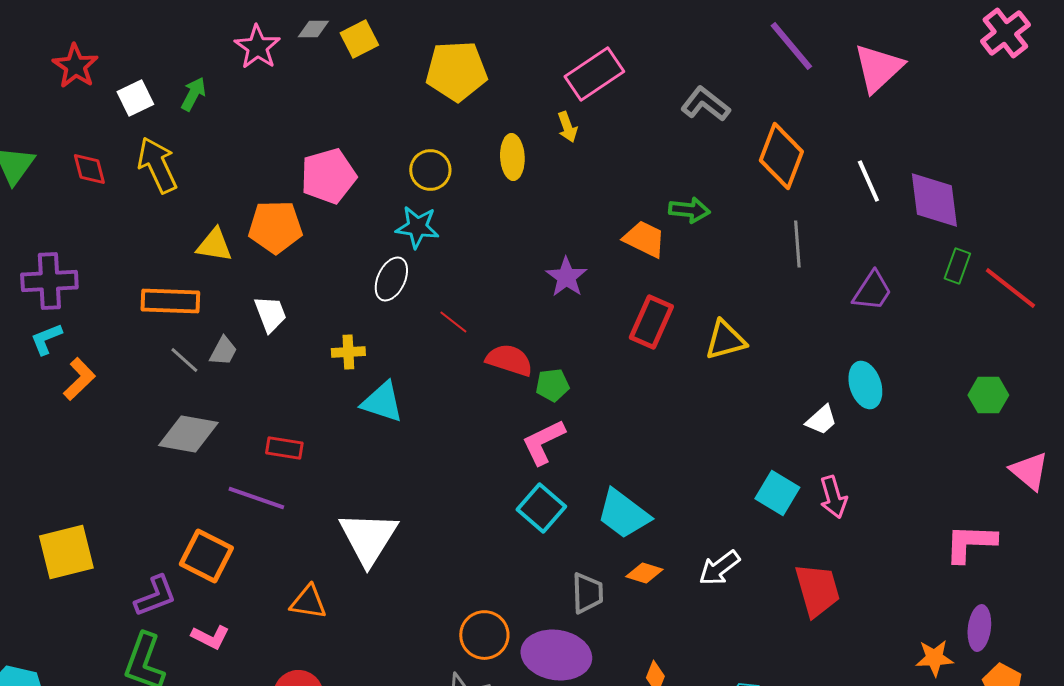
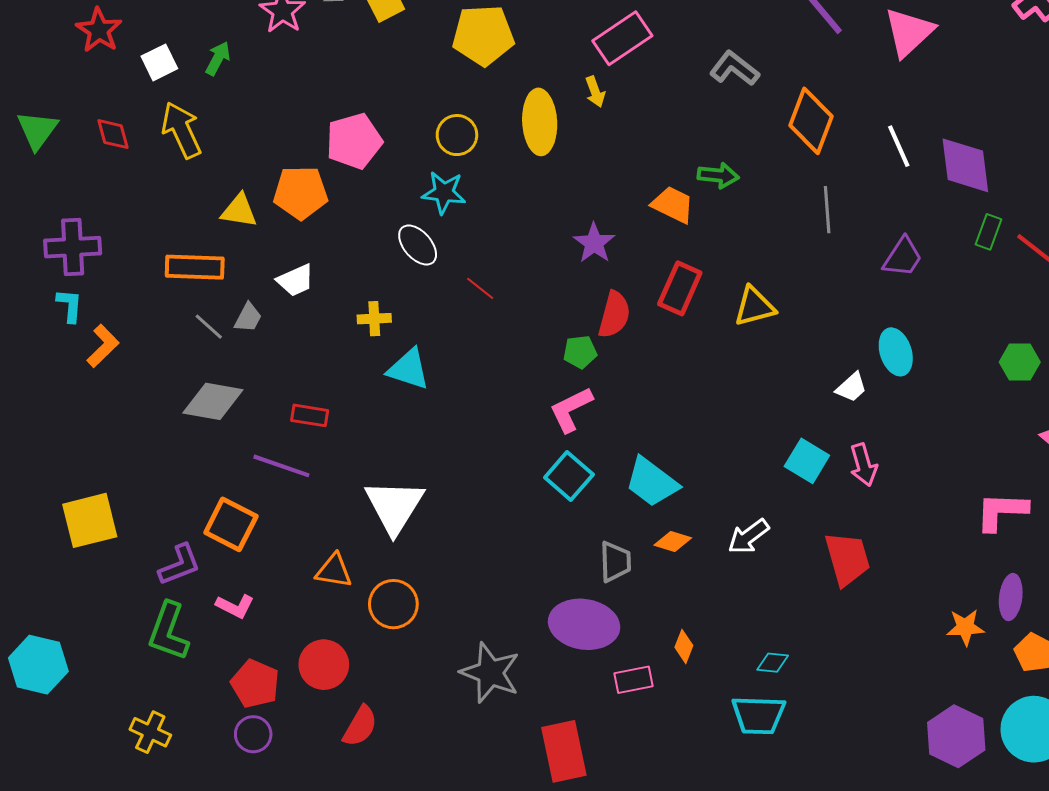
yellow ellipse: (512, 157) -> (540, 122), size x1.4
white ellipse: (391, 279) -> (418, 245), turned -66
white trapezoid: (270, 314) -> (296, 280), turned 87
cyan L-shape: (46, 339) -> (70, 306), turned 117
red semicircle: (509, 360) -> (614, 315), moved, turned 87
orange circle: (484, 635) -> (393, 604), moved

